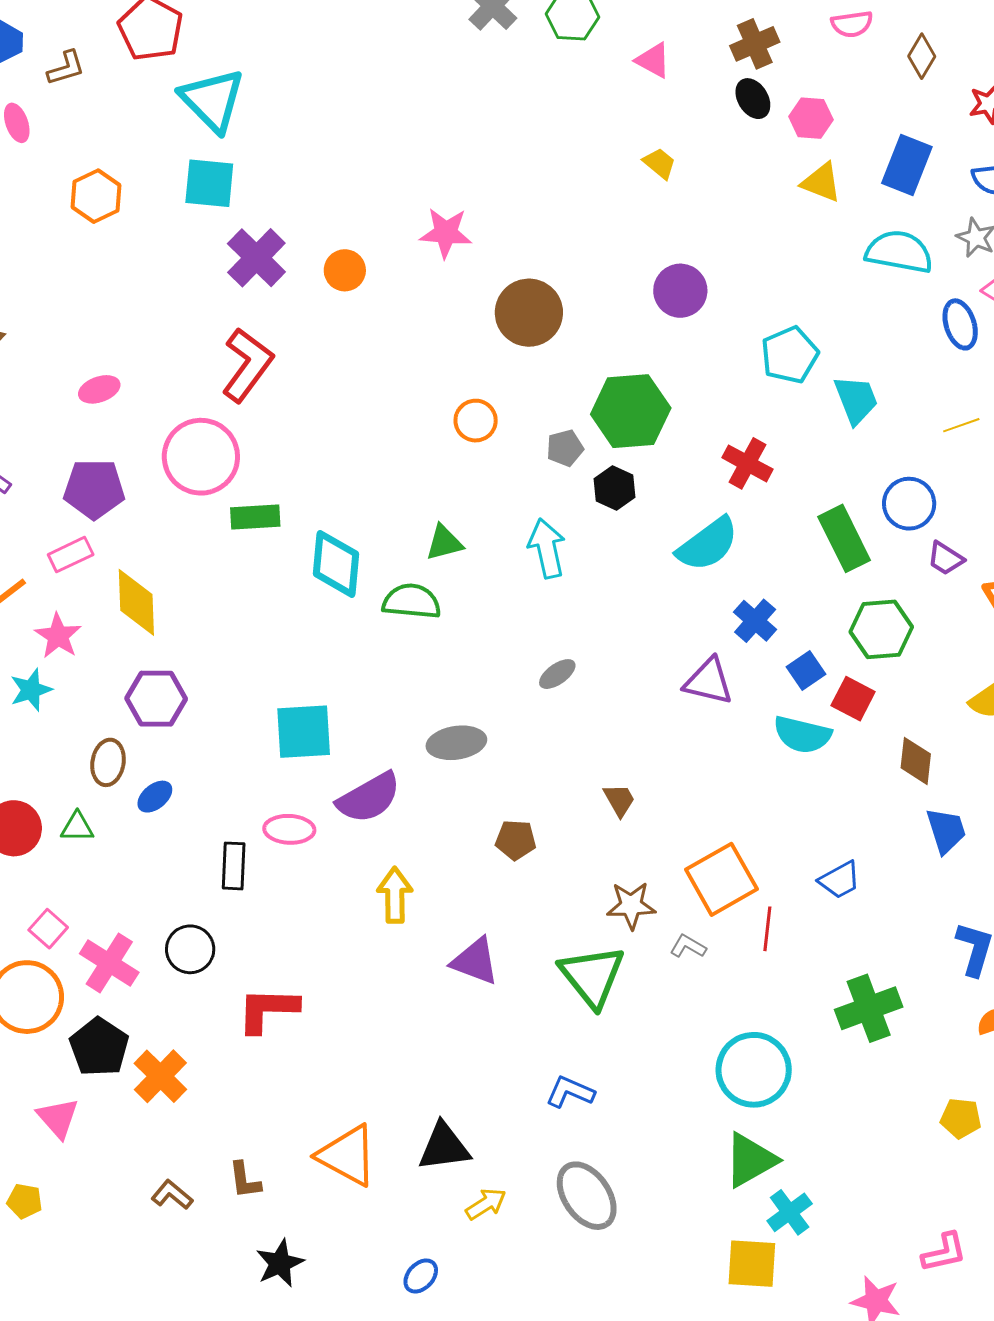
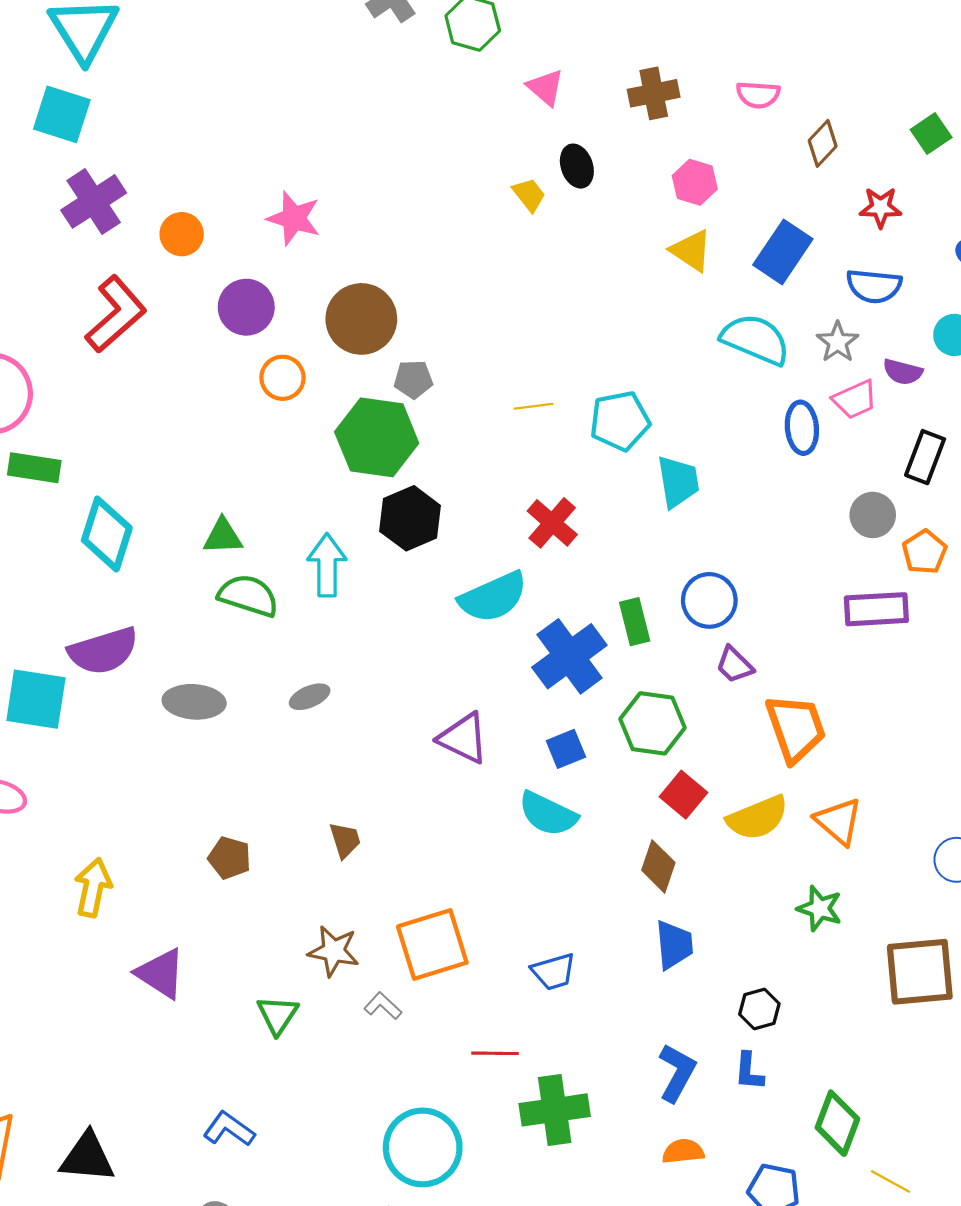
black ellipse: (753, 99) -> (577, 166), moved
purple circle: (680, 291) -> (246, 307), moved
red L-shape: (247, 365) -> (116, 314), moved
green hexagon: (631, 411) -> (377, 437), moved
orange circle: (476, 421) -> (283, 378), moved
yellow line: (961, 425) -> (533, 406), moved
gray pentagon: (565, 448) -> (413, 379), moved
black hexagon: (615, 488) -> (410, 518), size x1.4
green rectangle: (844, 538) -> (635, 622), size x0.7
green semicircle: (412, 601) -> (248, 596), moved
blue cross: (755, 621) -> (569, 656), moved, size x1.6
red square: (853, 699) -> (683, 795), moved
gray ellipse: (456, 743) -> (194, 702), moved
purple semicircle: (369, 798) -> (103, 651), moved
red line: (767, 929) -> (495, 1053), moved, turned 72
green triangle: (592, 976) -> (278, 1015), size x0.6

